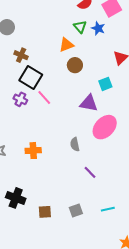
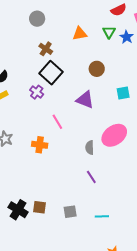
orange triangle: (66, 45) -> (80, 34), moved
pink line: (44, 98) -> (57, 122), moved
purple triangle: (89, 103) -> (85, 100), moved
gray semicircle: (75, 144) -> (90, 148), moved
black cross: (16, 198) -> (18, 210), moved

